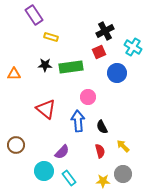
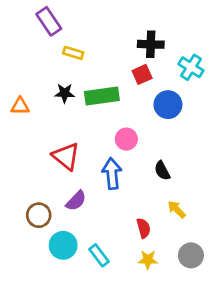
black cross: (105, 31) -> (151, 44), turned 30
black semicircle: (102, 127) -> (162, 171), moved
brown circle: (16, 145) -> (39, 215), moved
red semicircle: (100, 151) -> (144, 228), moved
purple semicircle: (62, 152) -> (76, 201), moved
gray circle: (123, 174) -> (191, 255), moved

